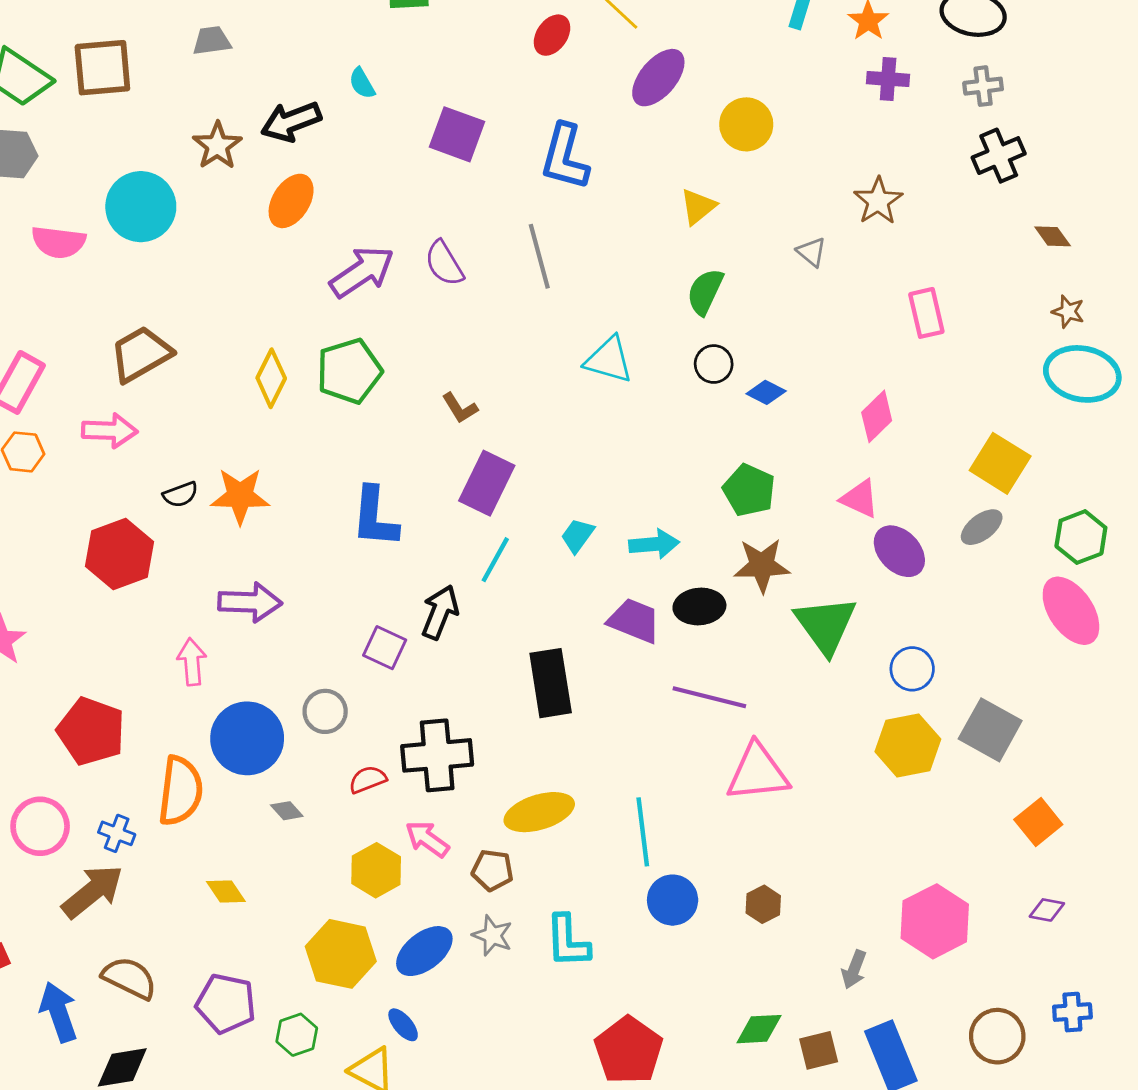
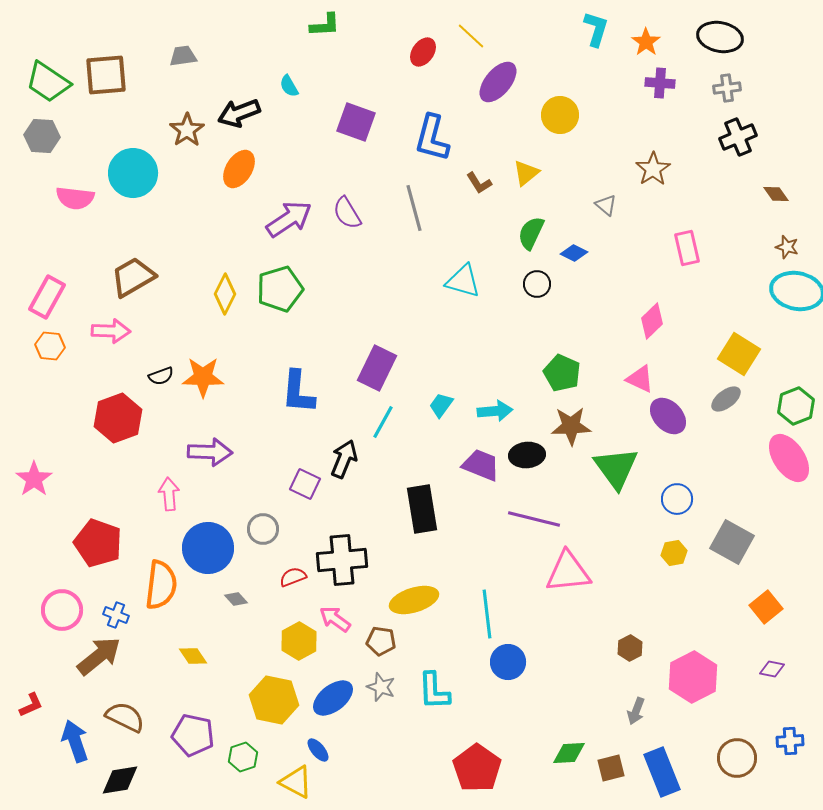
blue diamond: (766, 392) -> (574, 253), moved
brown L-shape: (460, 408) -> (479, 183), moved
yellow hexagon: (908, 745) -> (674, 553), size x0.6
brown hexagon: (763, 904) -> (630, 648), moved

